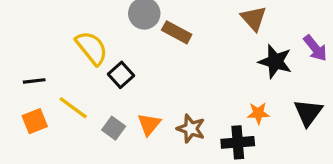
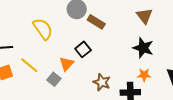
black star: (275, 61) -> (143, 48), moved
black square: (121, 75) -> (83, 49), moved
orange triangle: (149, 124) -> (66, 64), moved

